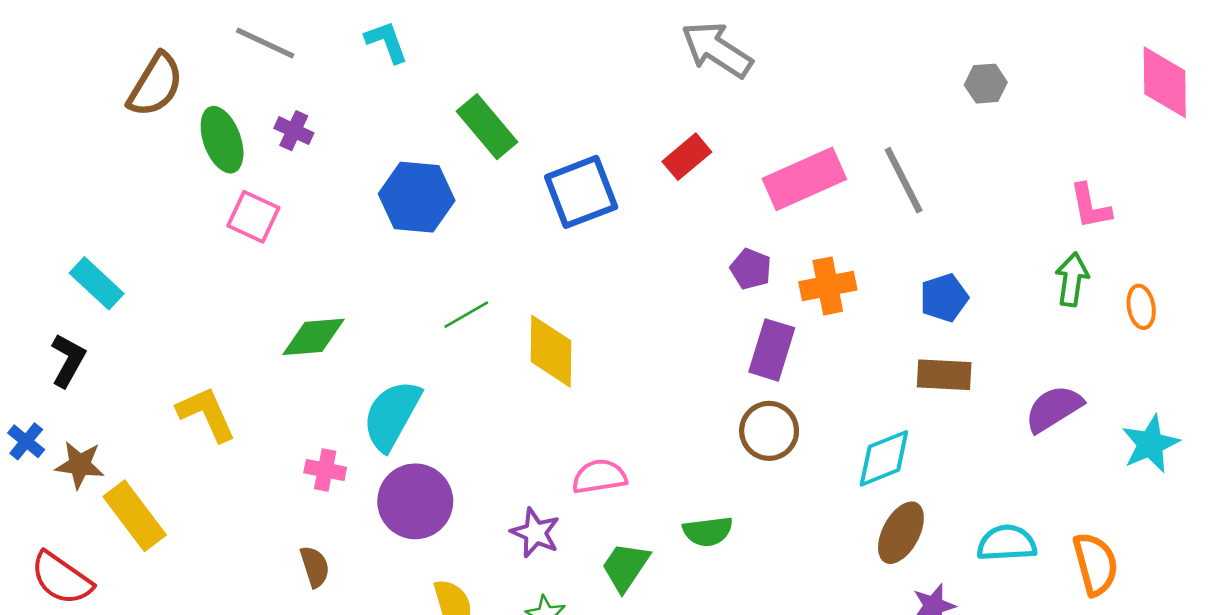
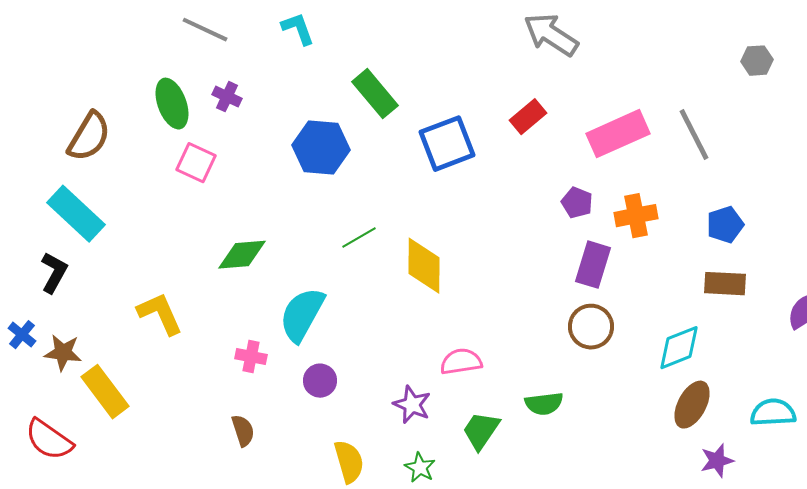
brown semicircle: (155, 85) -> (89, 137), moved
cyan rectangle: (97, 283) -> (76, 214), size x1.4
purple circle: (415, 501) -> (320, 381), size x0.6

